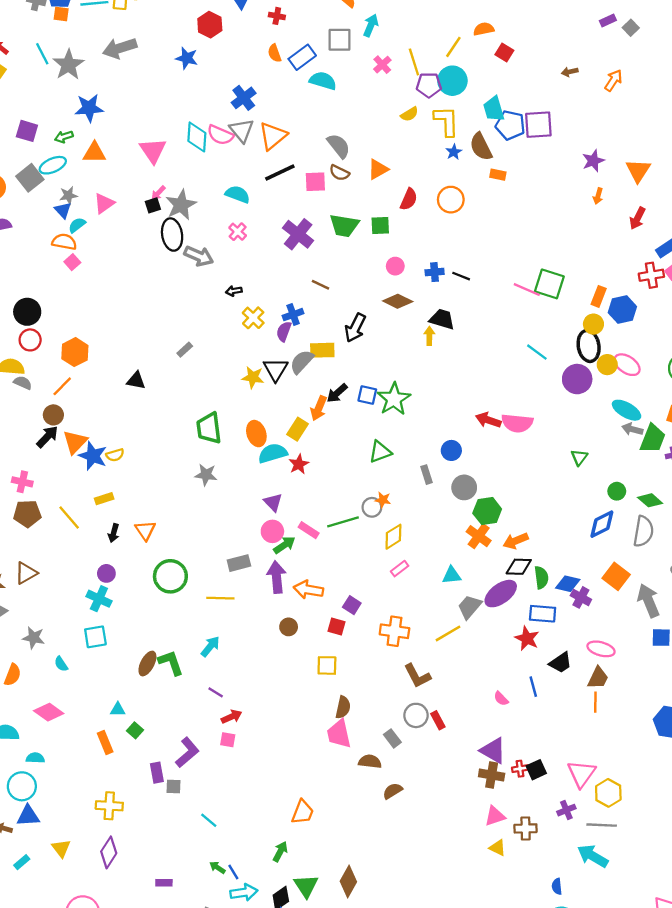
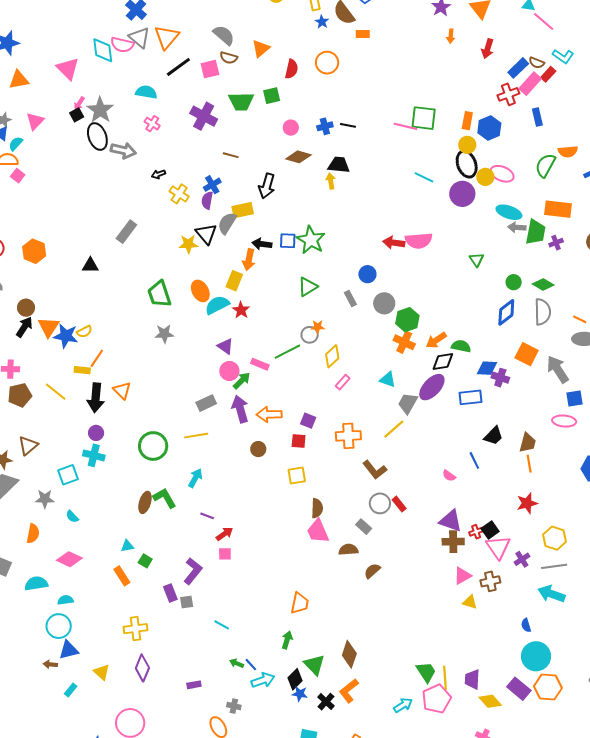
gray rectangle: (185, 350) -> (126, 232), size x1.6
orange line: (62, 386) -> (97, 358), moved
black arrow: (337, 393) -> (262, 244), turned 60
yellow rectangle: (104, 499) -> (82, 370), turned 35
black arrow: (114, 533) -> (96, 398), size x1.8
cyan triangle: (452, 575) -> (388, 379), turned 36
green circle: (170, 576) -> (153, 446), moved
green semicircle: (541, 577) -> (461, 346), moved, turned -60
cyan square: (95, 637) -> (68, 475), moved
red star: (527, 638) -> (527, 503), moved, turned -30
pink ellipse: (601, 649) -> (564, 421), moved
pink triangle: (581, 774) -> (498, 547), moved

